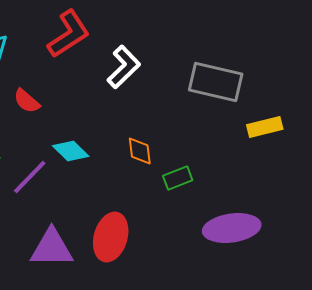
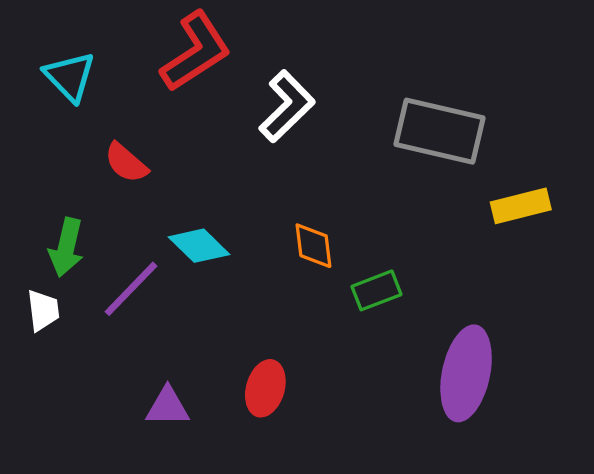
purple ellipse: (232, 228) -> (466, 373), turned -70
red ellipse: (111, 237) -> (265, 388), size x0.7
purple triangle: (52, 248) -> (168, 407), size x0.6

